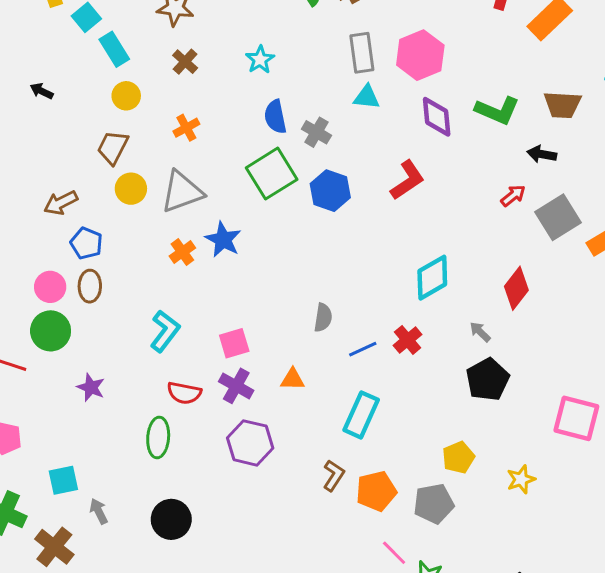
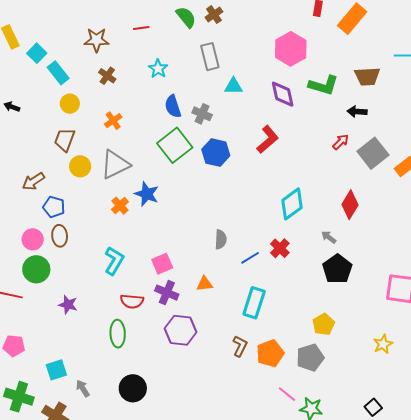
gray rectangle: (362, 53) -> (210, 57), moved
pink hexagon: (420, 55) -> (291, 49), moved
yellow star: (521, 479) -> (383, 344), moved

